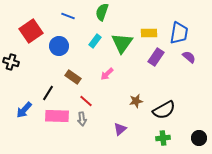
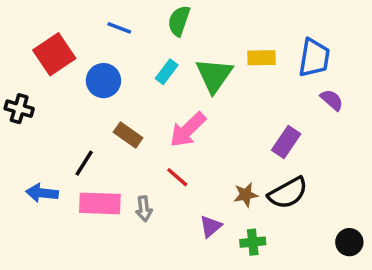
purple rectangle: (156, 57) -> (286, 142), moved
pink arrow: (107, 74) -> (188, 130), size x1.6
red line: (86, 101) -> (177, 177), moved
brown star: (136, 101) -> (246, 195), moved
blue arrow: (24, 110) -> (42, 193), turned 54
green cross: (163, 138) -> (253, 242), moved

